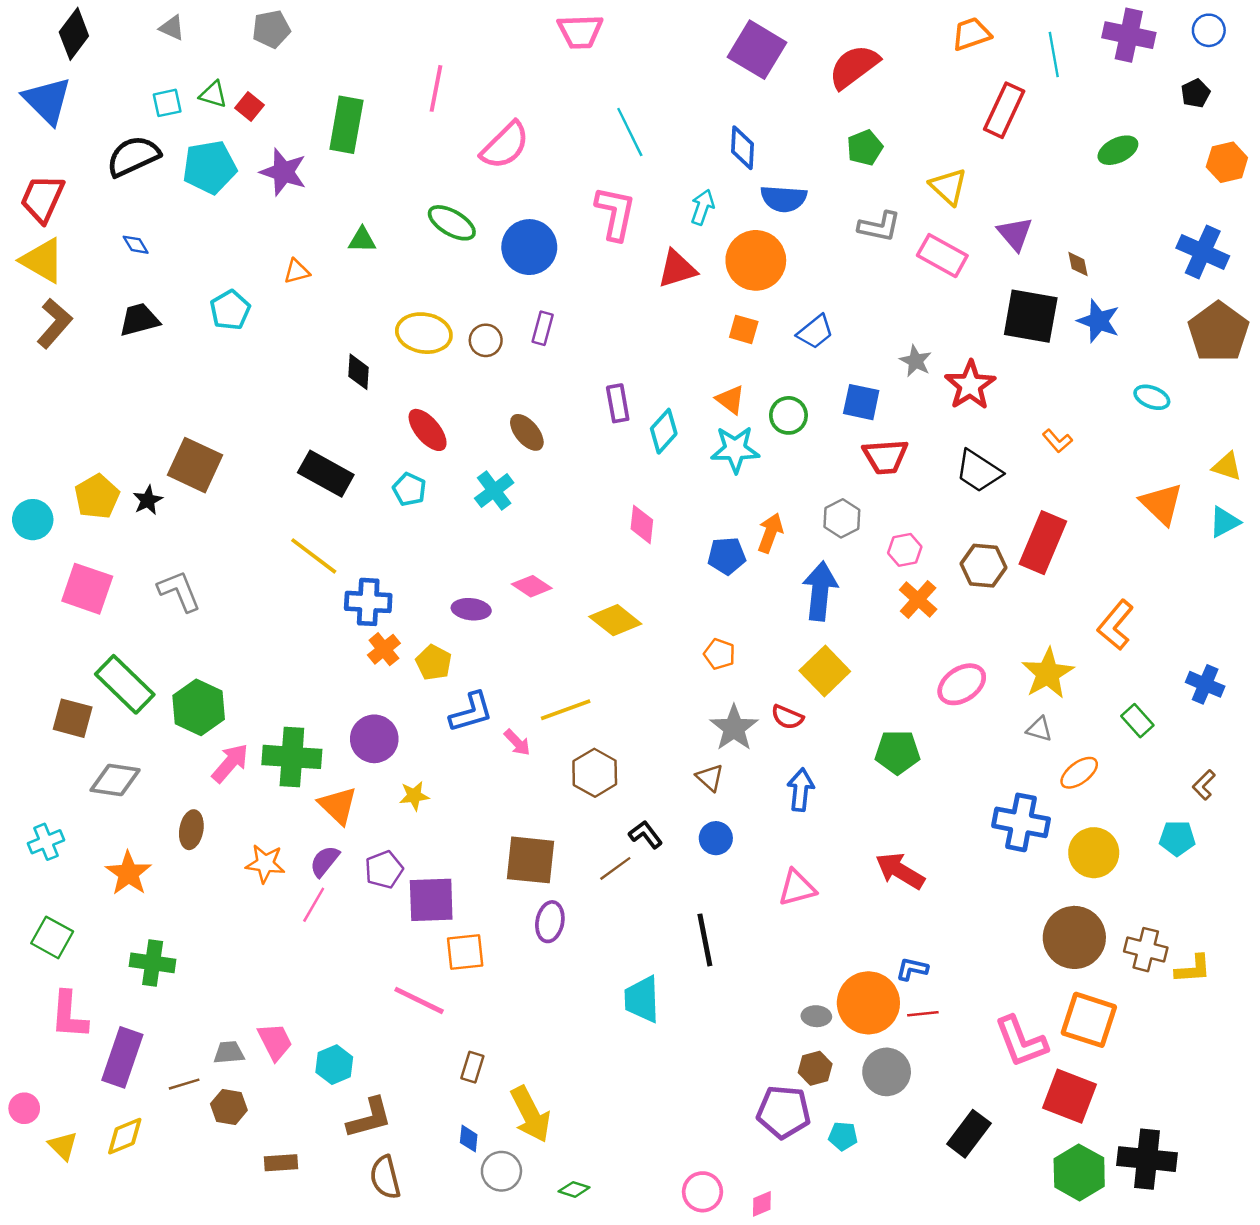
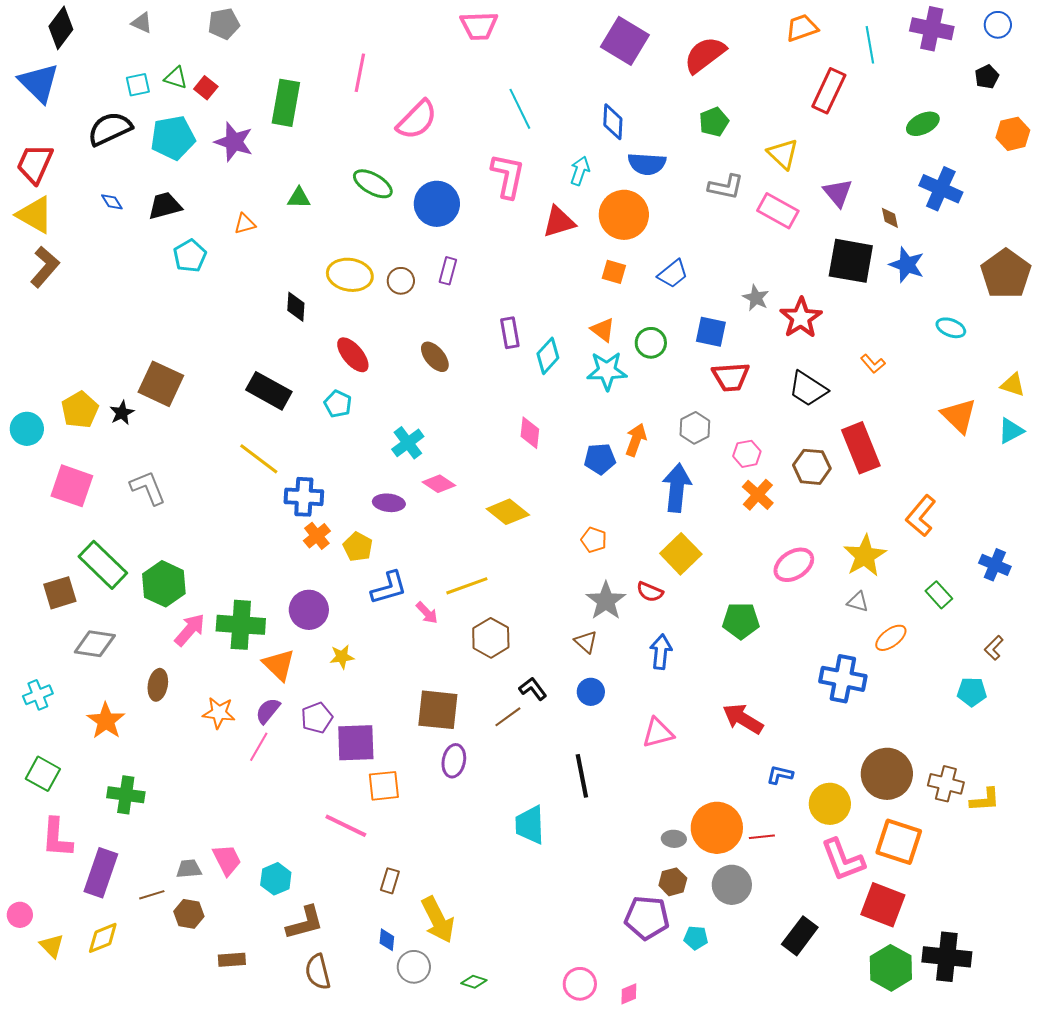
blue cross: (1203, 252) -> (941, 189), moved
black trapezoid: (139, 320) -> (165, 206), moved
cyan cross: (494, 491) -> (408, 443), moved
red rectangle: (1043, 543) -> (861, 448), turned -45
brown square: (73, 718) -> (60, 593), turned -32
yellow circle: (1094, 853) -> (830, 804), moved
blue L-shape: (912, 969) -> (780, 775), moved

